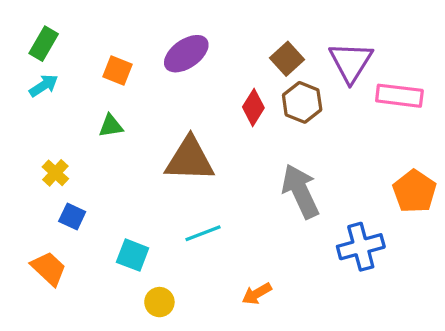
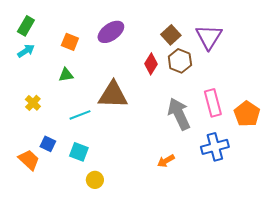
pink rectangle: (399, 96) -> (213, 103), moved, turned 68
blue square: (72, 216) -> (48, 144), moved
cyan line: (203, 233) -> (80, 115), moved
orange arrow: (257, 294) -> (166, 161), moved

